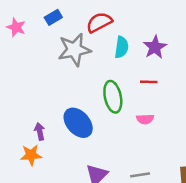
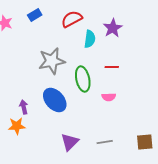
purple star: (155, 47) -> (113, 28), moved
gray star: (74, 50) -> (52, 61), moved

